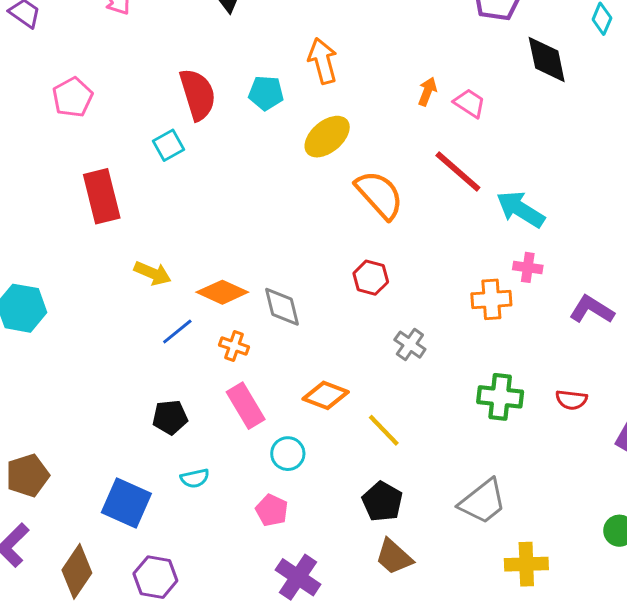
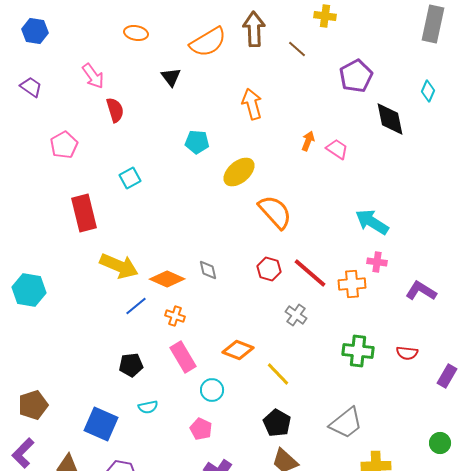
orange arrow: (323, 61) -> (252, 104), moved
red semicircle: (198, 94) -> (115, 110), moved, size x0.7
red line: (458, 171) -> (310, 273), moved
yellow arrow: (153, 273) -> (119, 266), size x1.5
gray diamond: (282, 307) -> (208, 270), moved, size x0.7

